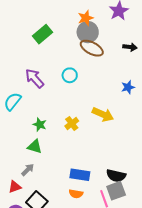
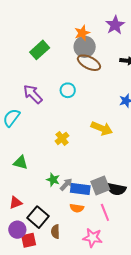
yellow cross: (72, 123) -> (62, 138), moved
green star: (40, 125) -> (53, 180), moved
green triangle: (35, 147) -> (21, 163), moved
gray arrow: (28, 170) -> (66, 184), moved
gray square: (116, 191) -> (100, 185), moved

